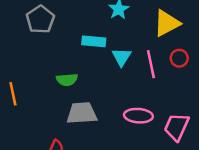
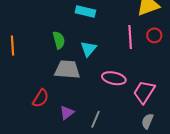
cyan triangle: (121, 57) -> (88, 49), moved
green semicircle: (67, 80) -> (59, 40), turned -108

